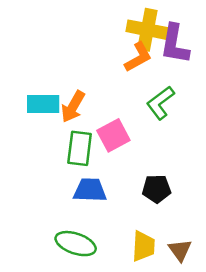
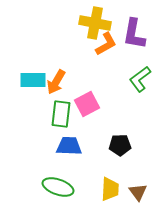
yellow cross: (147, 30) -> (95, 23), moved
green L-shape: (160, 103) -> (140, 79), moved

